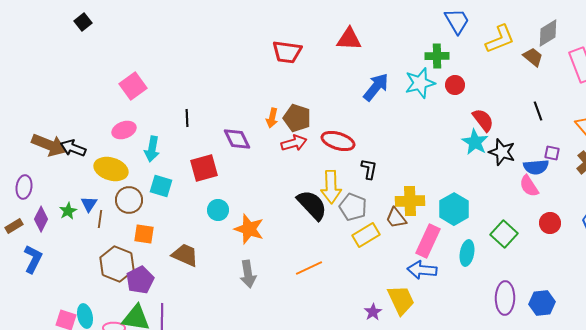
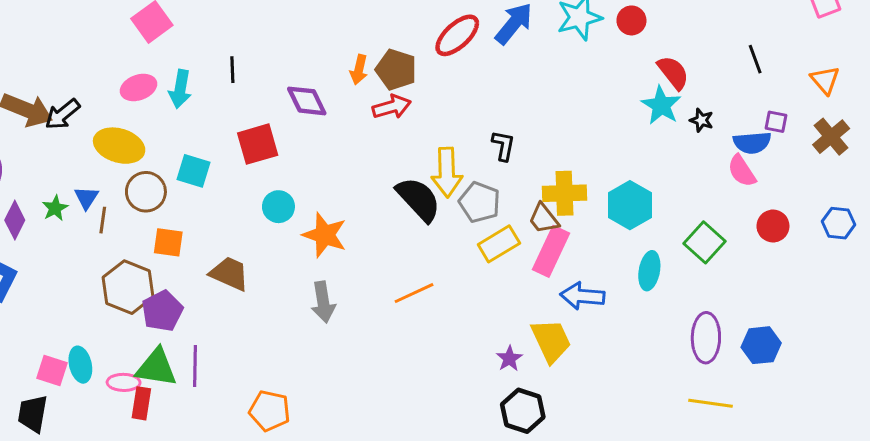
red ellipse: (338, 141) -> (457, 35), moved, turned -60
black arrow: (73, 148) -> (62, 114), turned -60
cyan arrow: (152, 149) -> (180, 89), moved
black star: (502, 152) -> (701, 120), size x0.6
pink rectangle: (428, 241) -> (551, 251), moved

